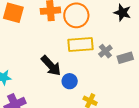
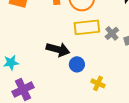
black arrow: (51, 66) -> (58, 49), turned -30

